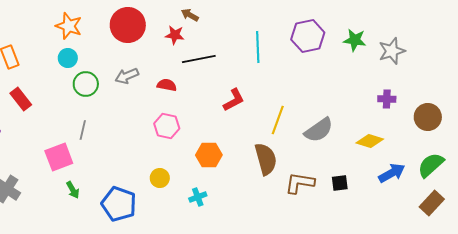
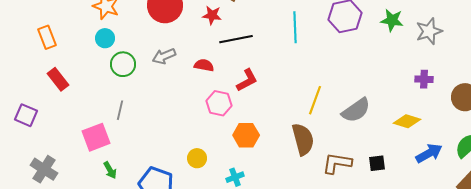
red L-shape: (234, 100) -> (247, 80), moved
pink hexagon: (167, 126) -> (219, 103), moved

